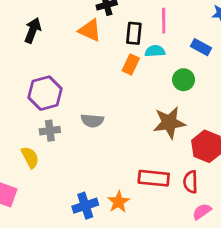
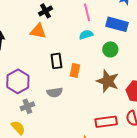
black rectangle: (134, 33) -> (56, 61), moved
blue rectangle: (201, 47) -> (117, 24), size x1.5
orange rectangle: (131, 64) -> (75, 70), moved
brown star: (169, 123) -> (108, 81), turned -30

